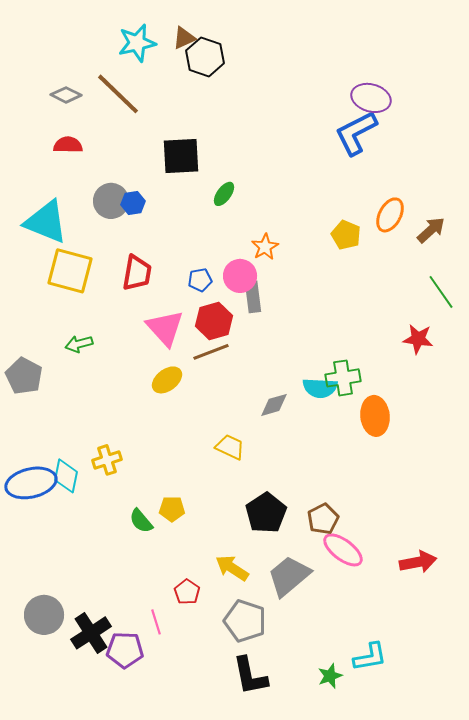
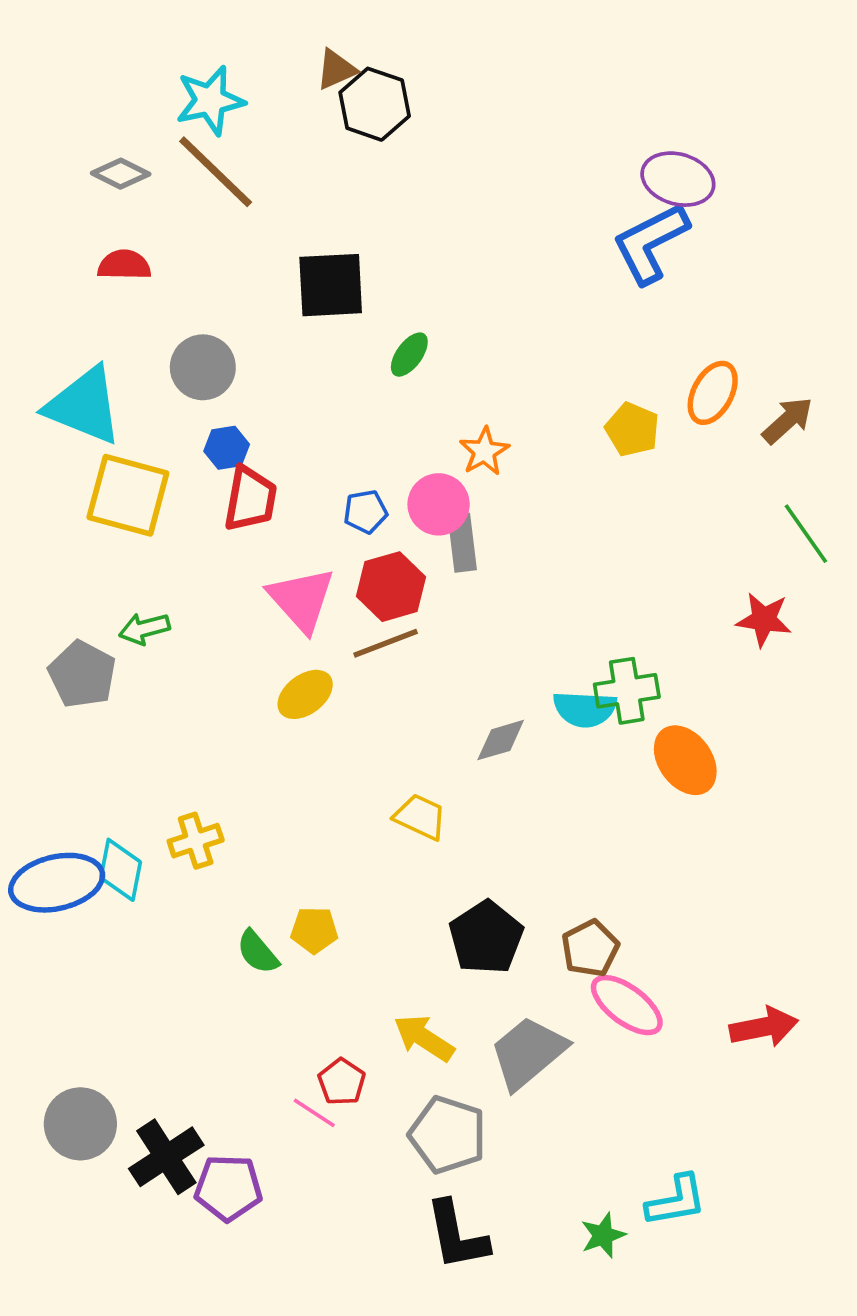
cyan star: (137, 43) -> (210, 101), moved
blue hexagon: (133, 203) -> (227, 448), moved
gray pentagon: (24, 376) -> (82, 674), moved
orange ellipse: (375, 416) -> (685, 760), turned -30
pink line: (156, 622) -> (314, 1113), moved, turned -40

